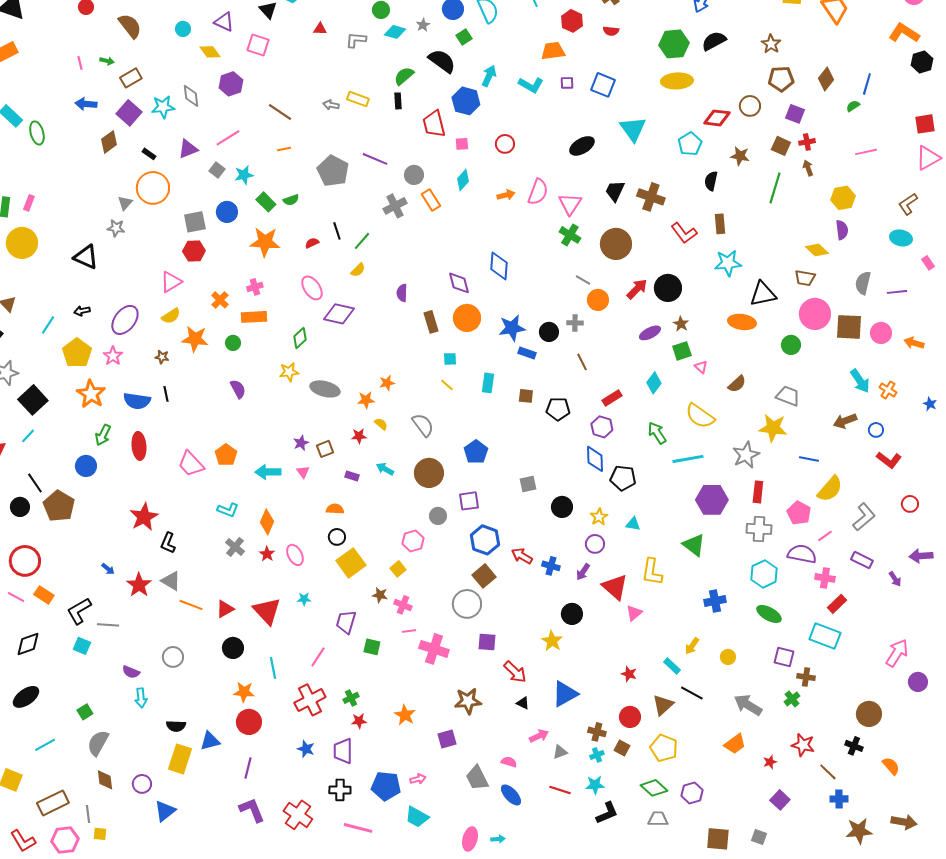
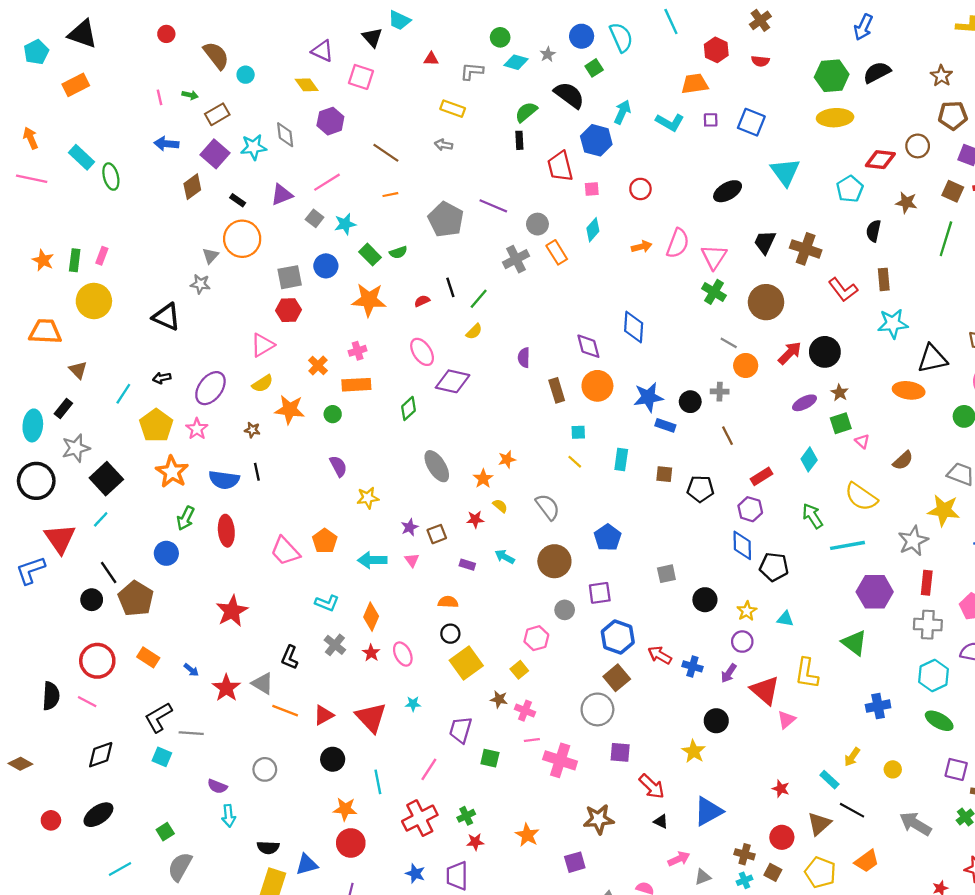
cyan circle: (183, 29) -> (246, 75), moved
yellow rectangle: (358, 99) -> (453, 109), moved
yellow star: (289, 372) -> (368, 498), moved
gray ellipse: (325, 389) -> (437, 466), turned 44
orange star: (366, 400) -> (483, 479), turned -30
black L-shape: (168, 543) -> (290, 657), moved
orange rectangle: (44, 595) -> (148, 657), moved
orange trapezoid: (735, 744) -> (867, 861), moved

